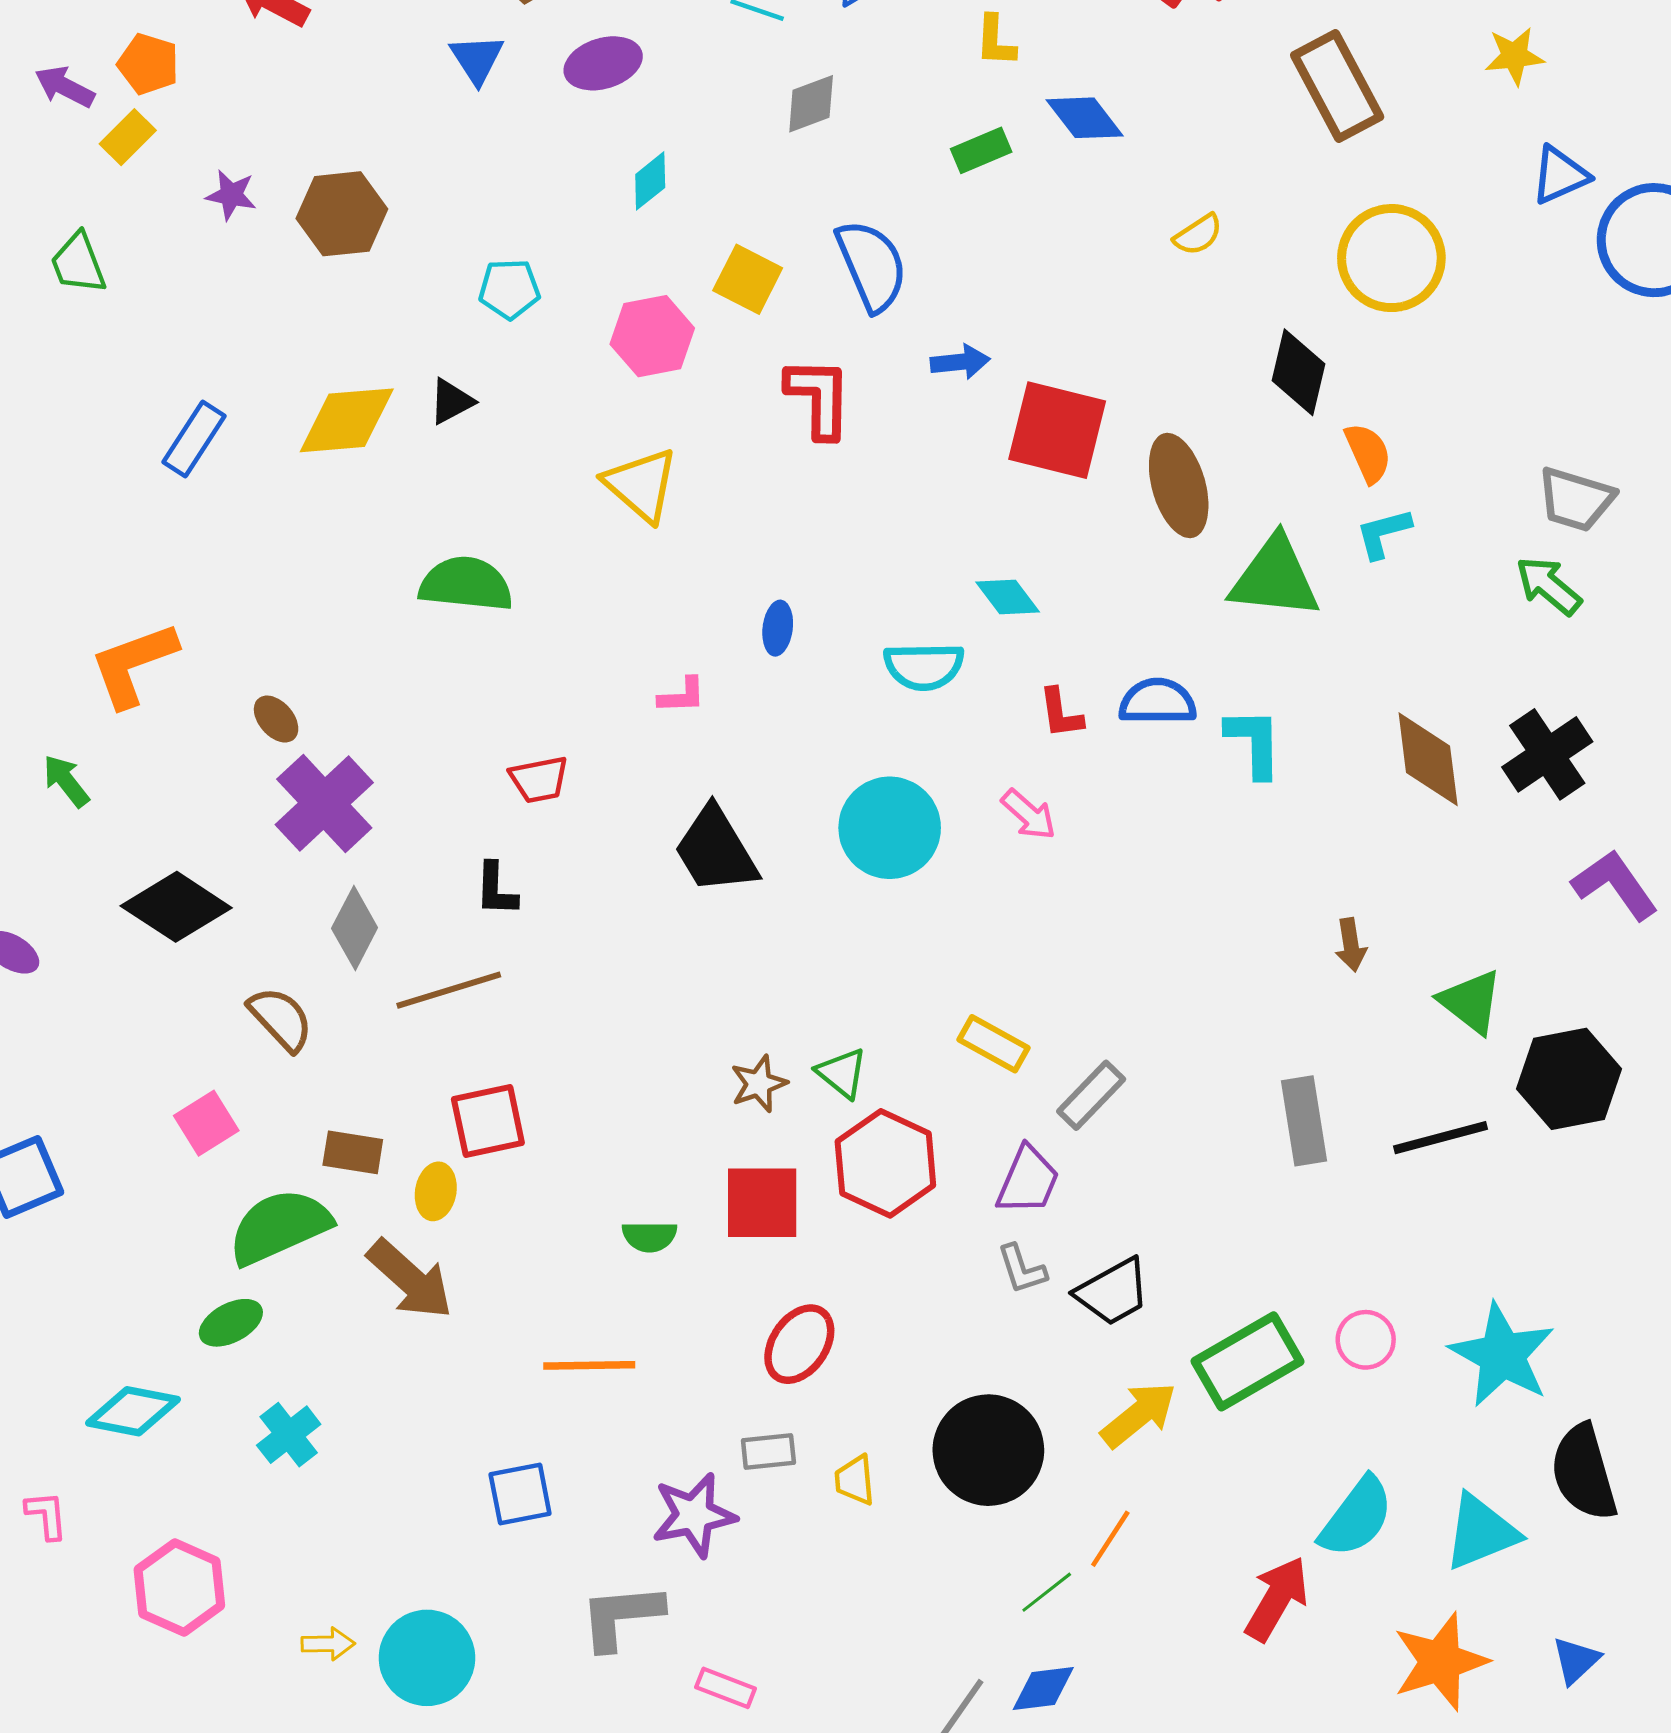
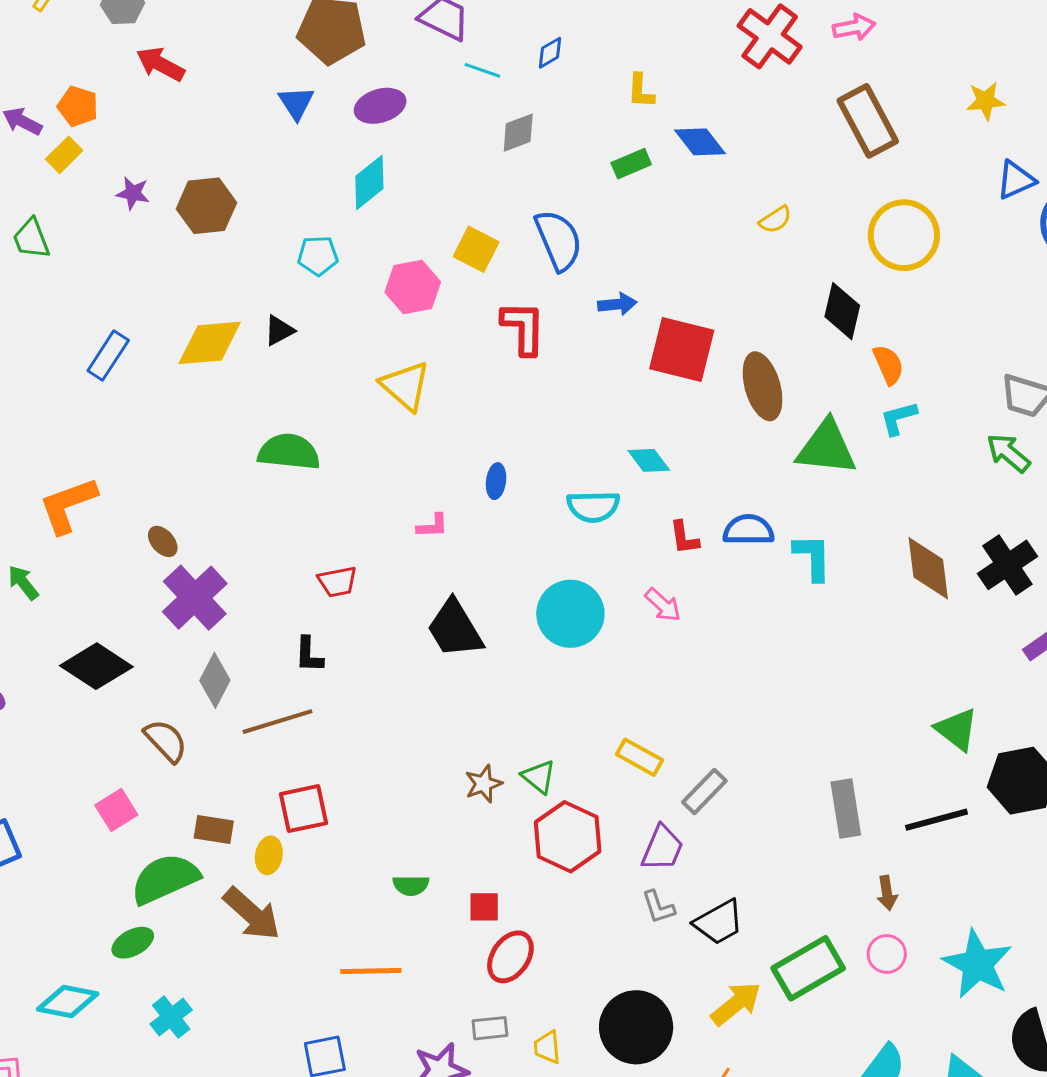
cyan diamond: (650, 181) -> (369, 182), moved, size x1.4
brown arrow: (1351, 945) -> (887, 893), moved
red square: (762, 1203) -> (484, 907), moved, size x0.6

